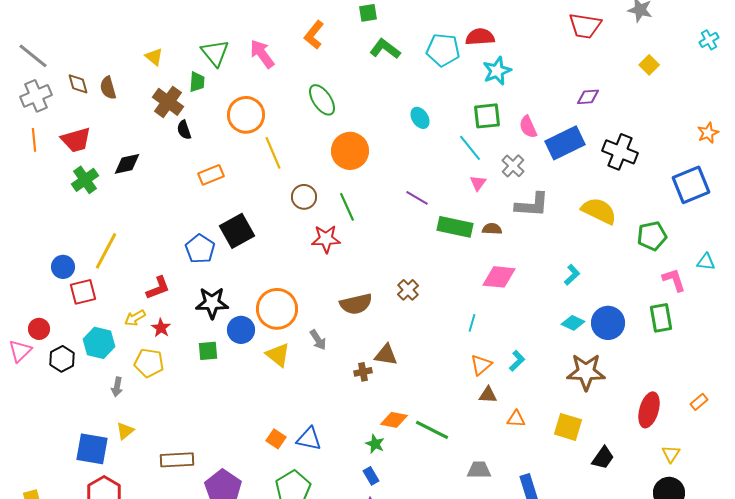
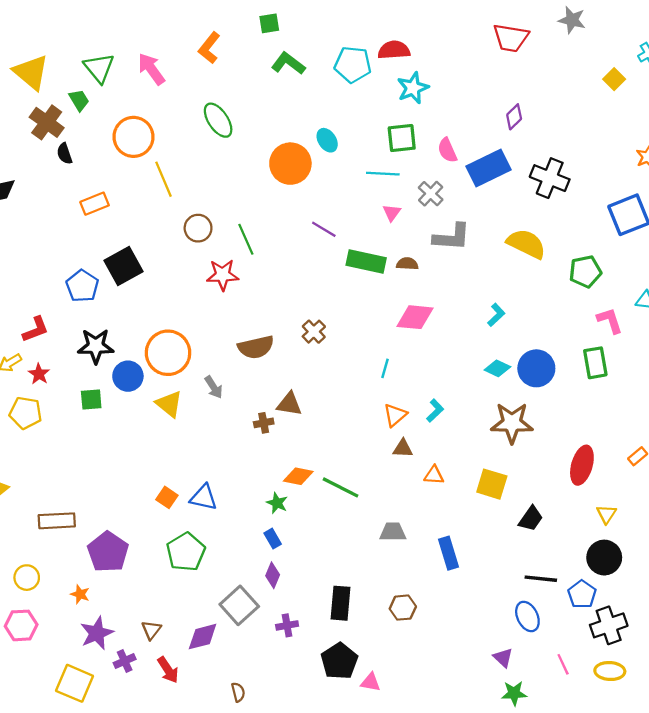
yellow triangle: (154, 57) -> (31, 72), size x1.8
yellow square: (649, 65) -> (614, 79), moved
green trapezoid: (197, 82) -> (79, 100), turned -35
purple diamond: (588, 97) -> (514, 117), turned -40
cyan line: (470, 148) -> (383, 174), turned -48
orange circle: (350, 151) -> (290, 164), moved

